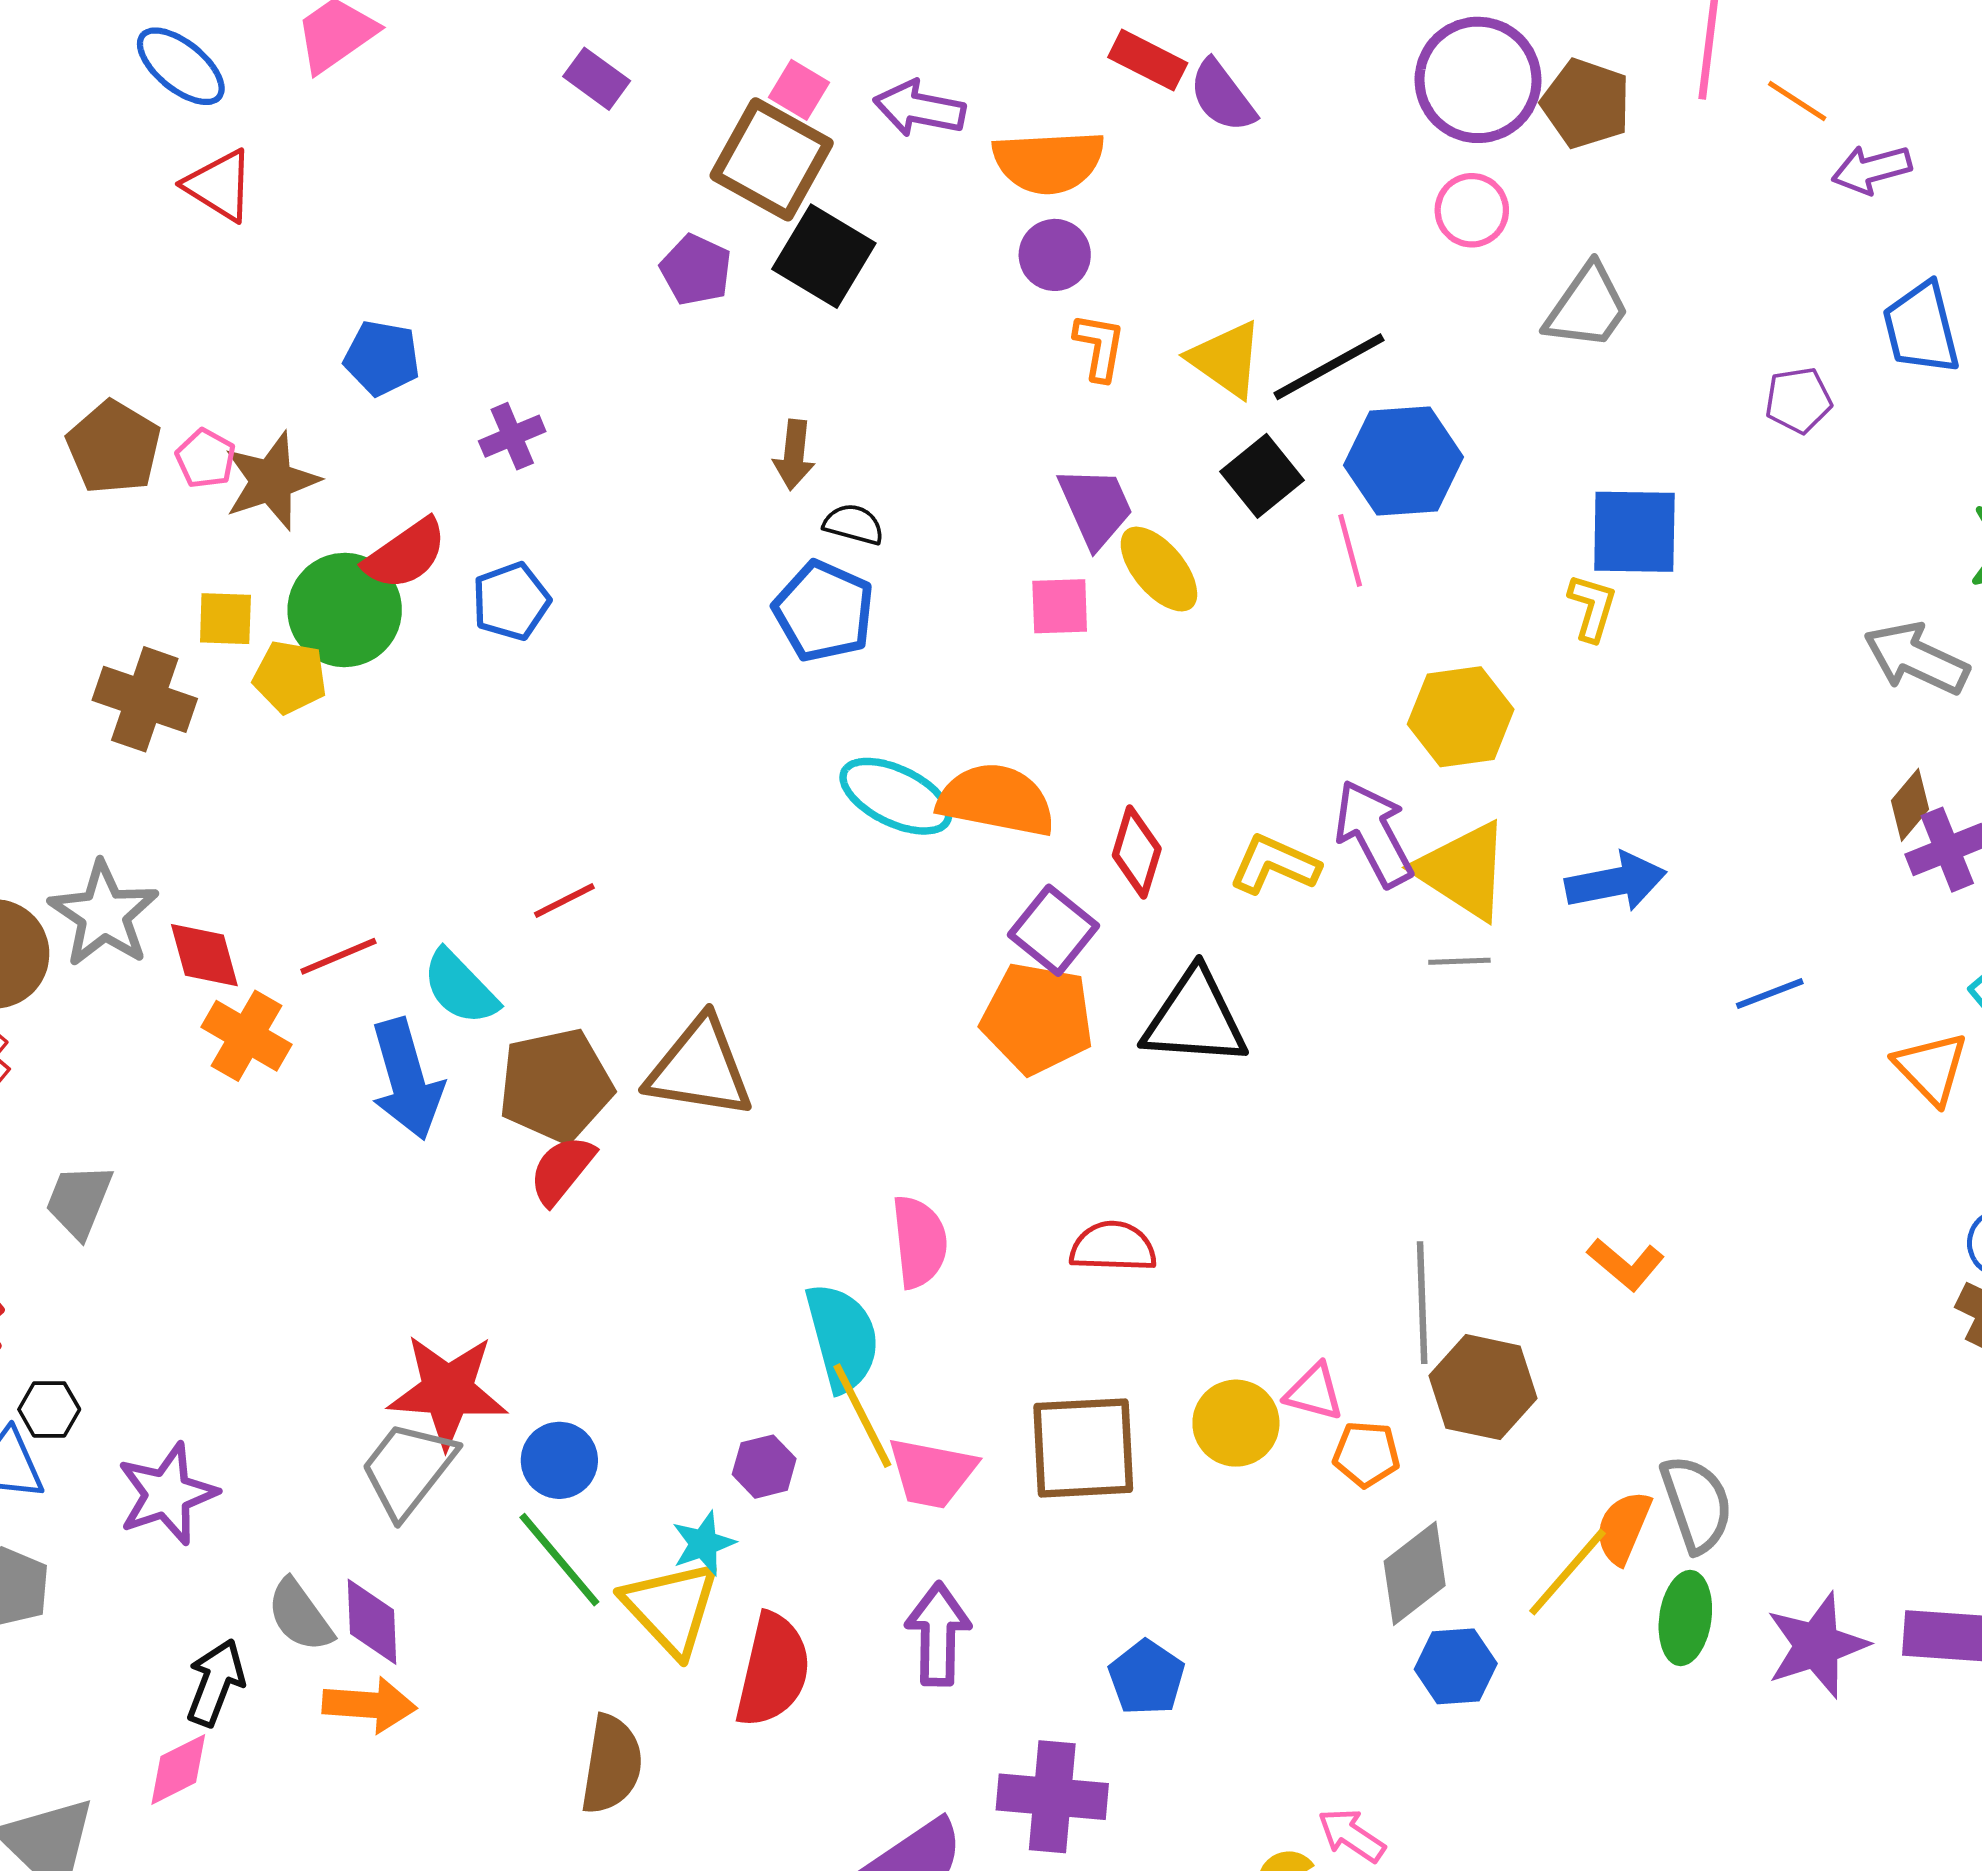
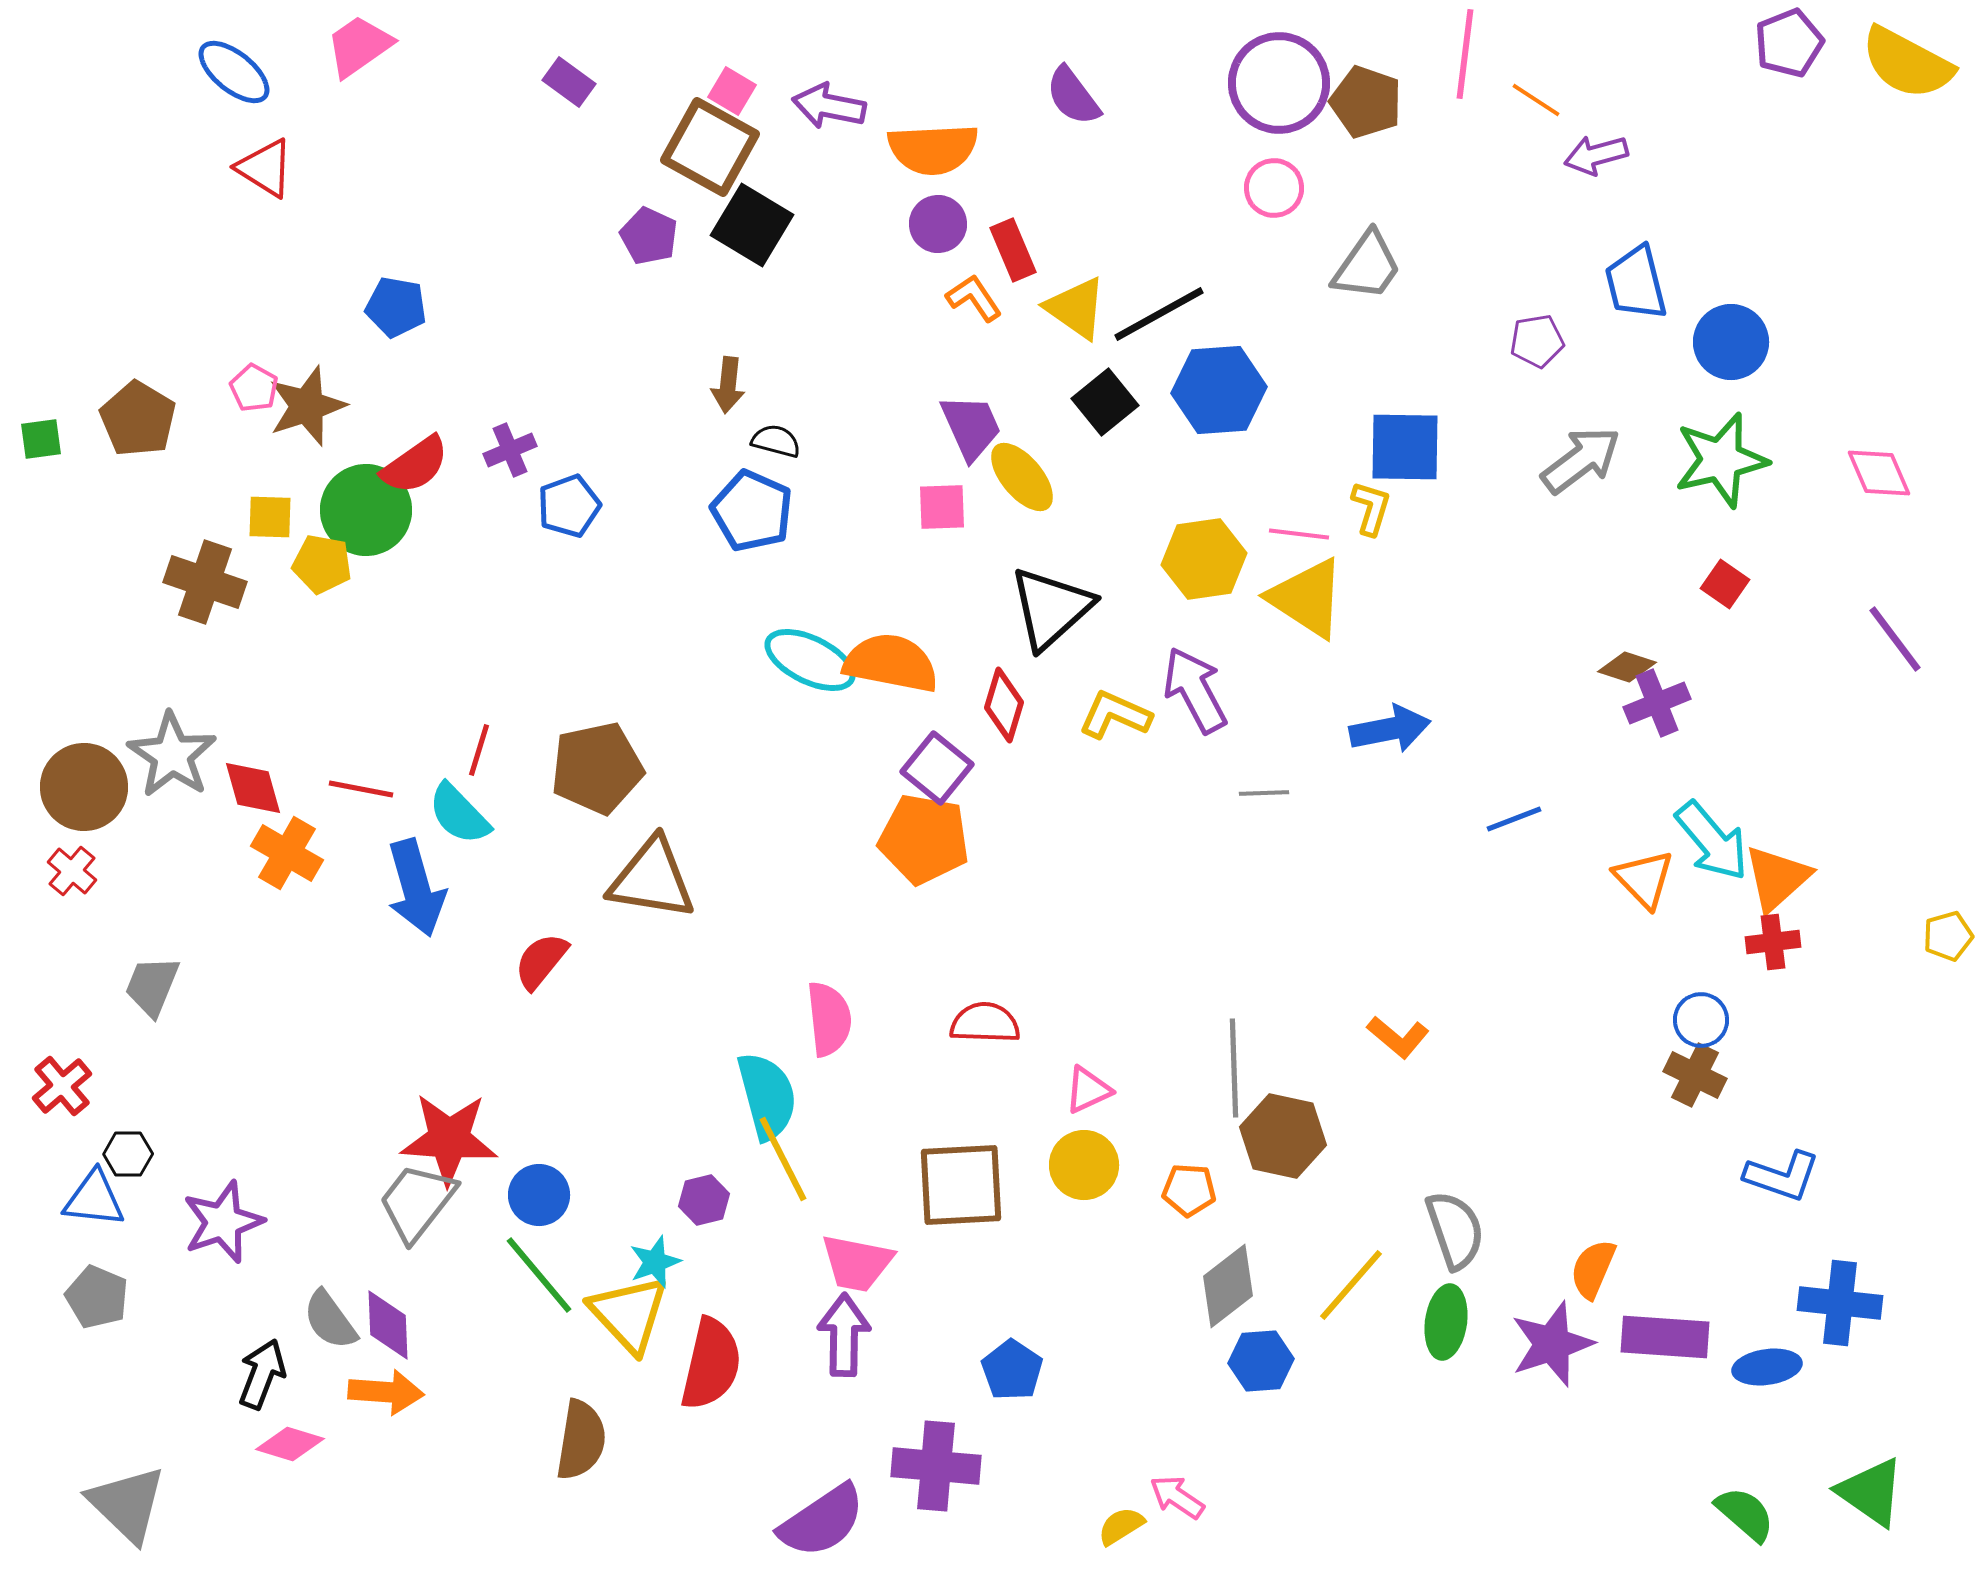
red rectangle: (1148, 60) -> (1013, 250), moved, turned 40
orange L-shape: (1099, 347) -> (974, 298), turned -44
purple cross: (512, 436) -> (510, 450), moved
brown pentagon: (114, 447) -> (138, 419), moved
pink line: (1350, 550) -> (1299, 534), moved, turned -68
blue pentagon: (511, 601) -> (569, 506), moved
gray arrow: (1916, 658) -> (1581, 460), moved, turned 118
yellow hexagon: (1461, 717) -> (1204, 559), moved
brown diamond: (1910, 805) -> (1627, 667), turned 68
yellow triangle: (1463, 871) -> (1307, 598), moved
red line: (564, 900) -> (479, 750), moved, turned -46
red line: (338, 956) -> (361, 789), turned 34
black triangle: (1195, 1018) -> (1051, 608), moved, turned -46
brown pentagon: (556, 1085) -> (597, 768), moved
pink triangle: (1314, 1392) -> (1088, 1090), moved, turned -40
pink trapezoid: (932, 1473) -> (857, 1263), moved
orange semicircle: (1623, 1527) -> (1593, 1269), moved
pink diamond: (178, 1769) -> (290, 1444), moved, turned 44

